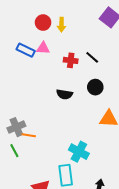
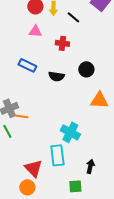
blue rectangle: (26, 50) -> (27, 65), moved
black line: (92, 57) -> (73, 17), moved

